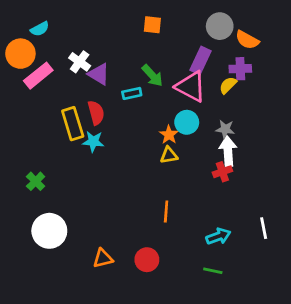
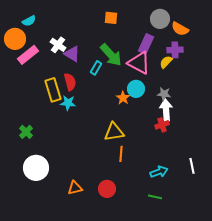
green arrow: (152, 76) -> (111, 55), size x1.4
cyan rectangle: (132, 93) -> (96, 68), turned -48
yellow triangle: (169, 155) -> (114, 132), moved, size x1.5

